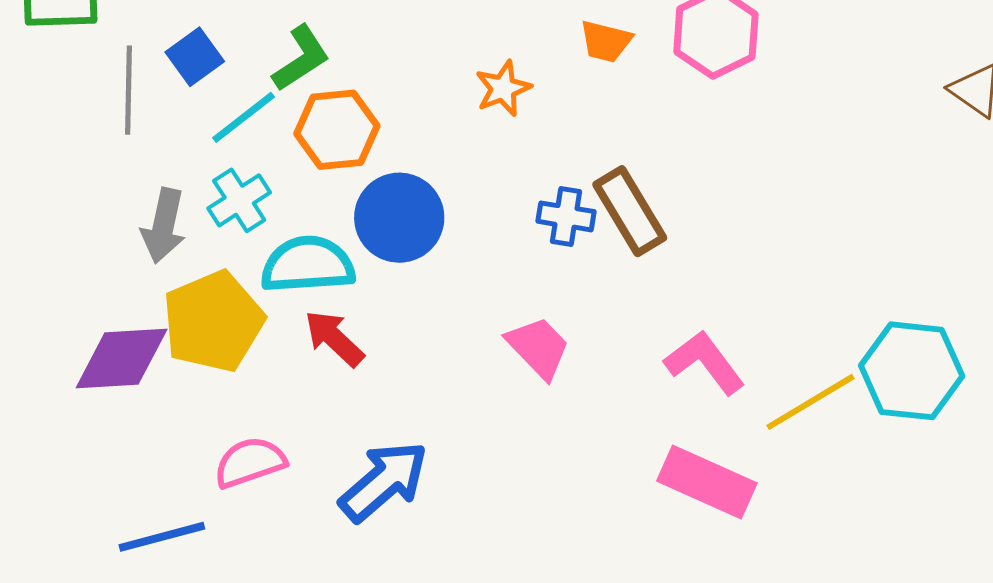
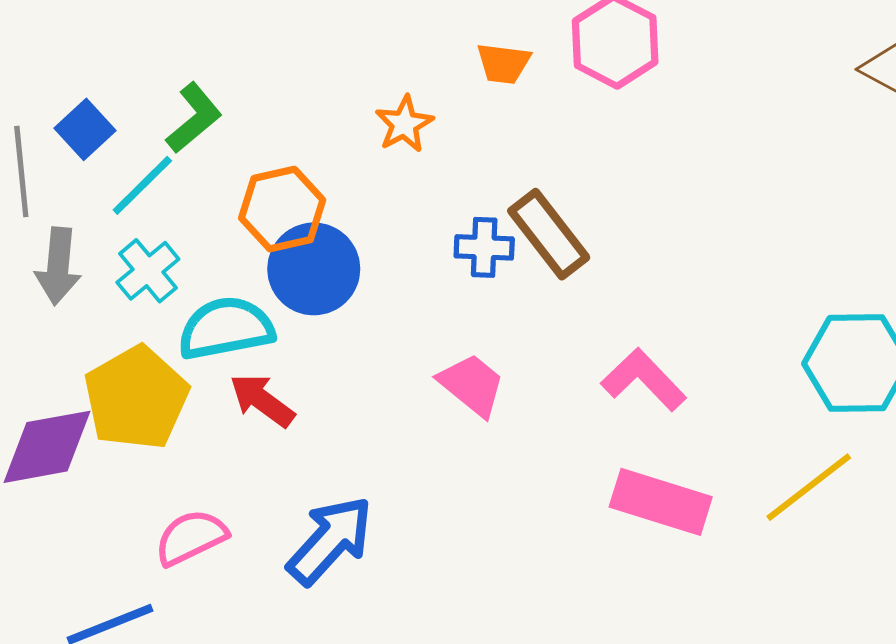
orange hexagon: (337, 130) -> (282, 209), moved
gray arrow: (164, 226) -> (58, 266), moved
yellow line: (810, 402) -> (809, 487), moved

